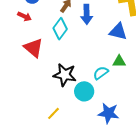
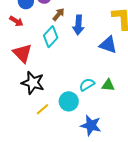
green triangle: (119, 61) -> (108, 85), moved
black star: (65, 75) -> (33, 83), moved
yellow line: (53, 113) -> (43, 109), moved

